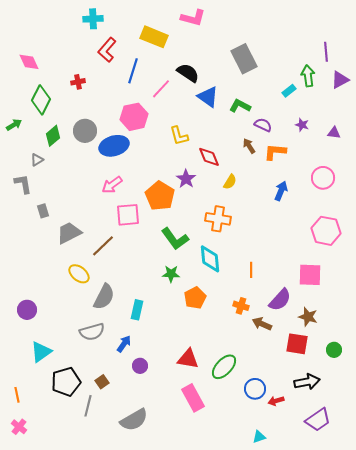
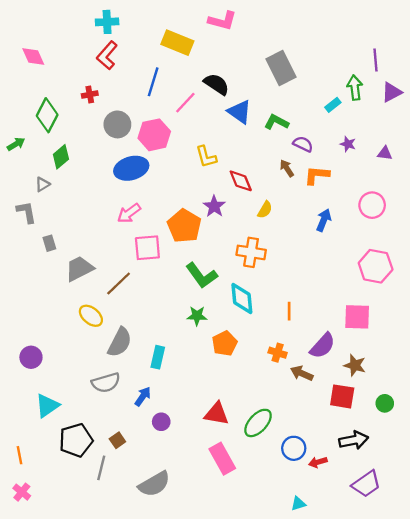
red L-shape: (107, 50) -> (107, 55), moved
pink diamond: (29, 62) -> (33, 56), moved
gray circle: (85, 131) -> (117, 124), moved

